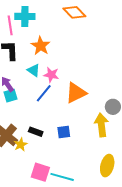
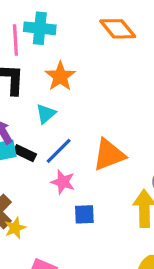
cyan triangle: (34, 70) -> (46, 114), turned 40
pink star: (51, 75) -> (63, 182), moved
black rectangle: (36, 132) -> (25, 153), moved

